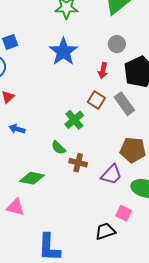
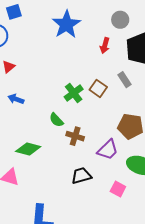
brown square: (96, 100) -> (98, 88), moved
gray rectangle: (124, 104) -> (125, 80), size x0.7
black trapezoid: (105, 231) -> (81, 176), moved

